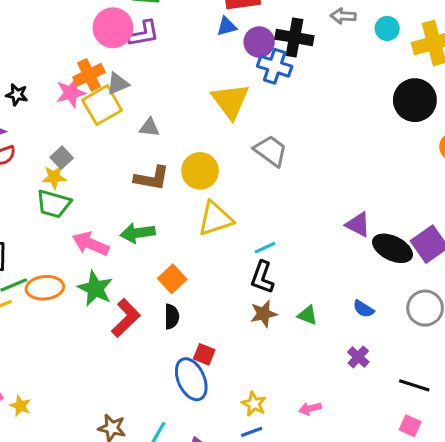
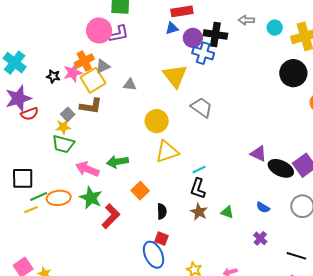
black star: (17, 95) -> (53, 76), moved
gray triangle: (149, 127) -> (130, 85), moved
brown L-shape: (152, 178) -> (91, 106), moved
brown star: (263, 314) -> (199, 212), turned -30
black semicircle: (172, 317) -> (162, 211), moved

